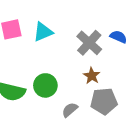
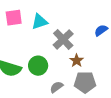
blue semicircle: (118, 37) -> (101, 30), turned -64
gray cross: (89, 43) -> (63, 39), moved

